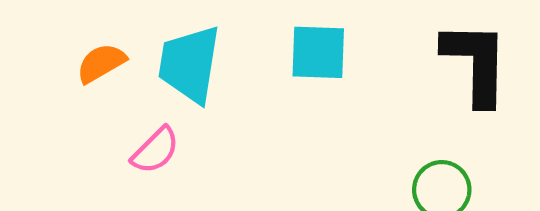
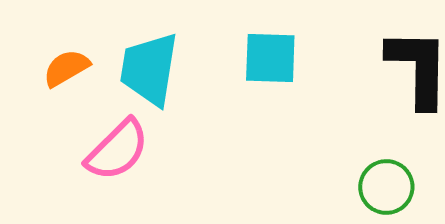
pink semicircle: (155, 150) -> (117, 150), size x1.4

